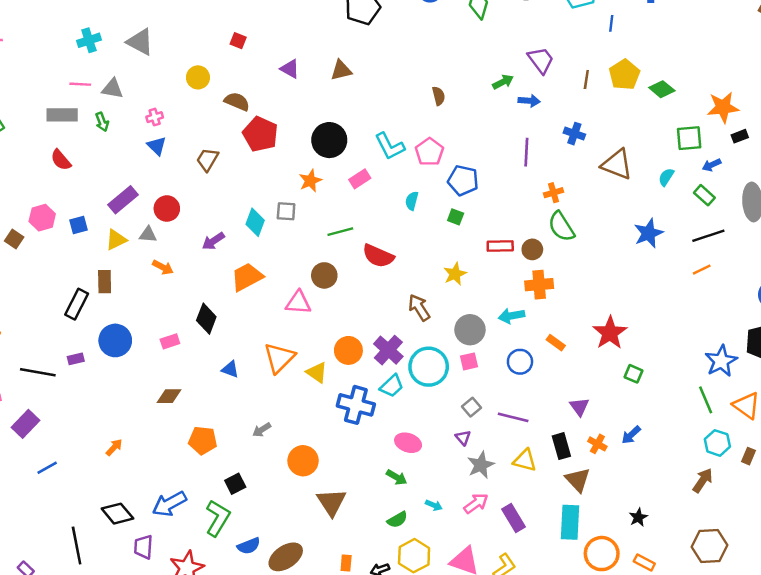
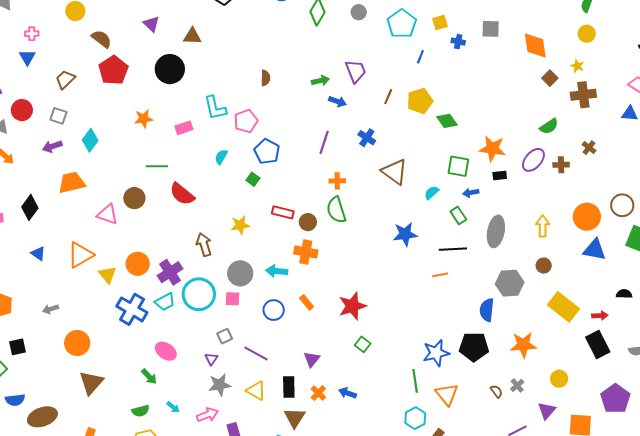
black circle: (329, 140) -> (170, 69), moved
gray square: (286, 211) -> (58, 116), moved
blue arrow: (631, 435) -> (347, 393), turned 48

